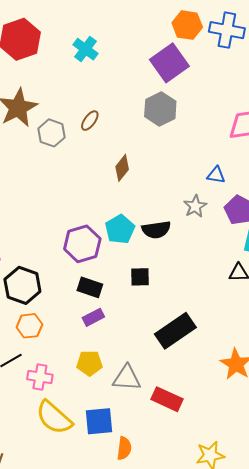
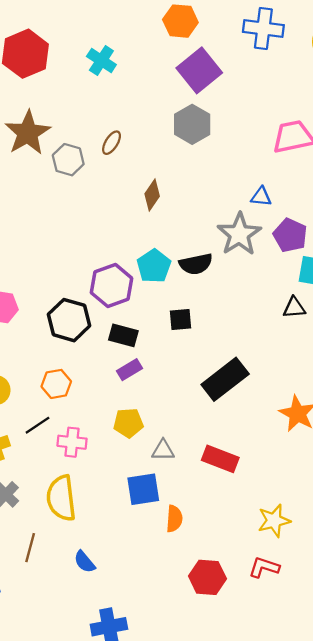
orange hexagon: (187, 25) -> (180, 21), moved
gray star: (195, 206) -> (239, 234), size x1.6
black hexagon: (22, 285) -> (69, 320), moved
gray triangle: (127, 378) -> (163, 450), moved, size x0.7
yellow semicircle: (54, 418) -> (61, 498), moved, turned 45

